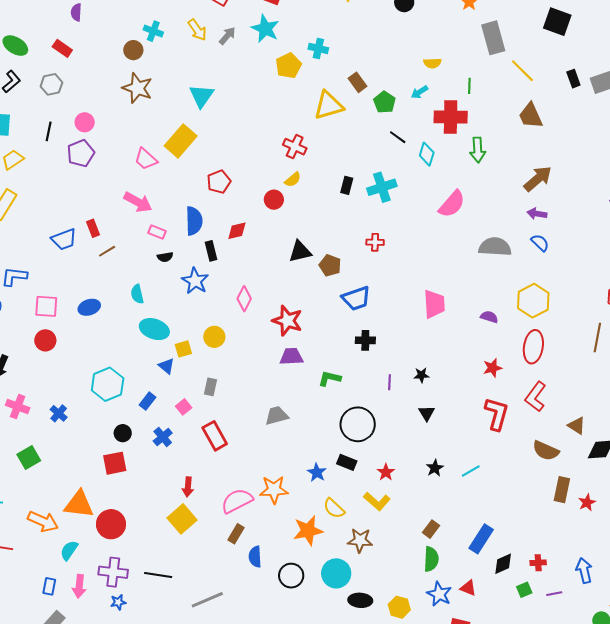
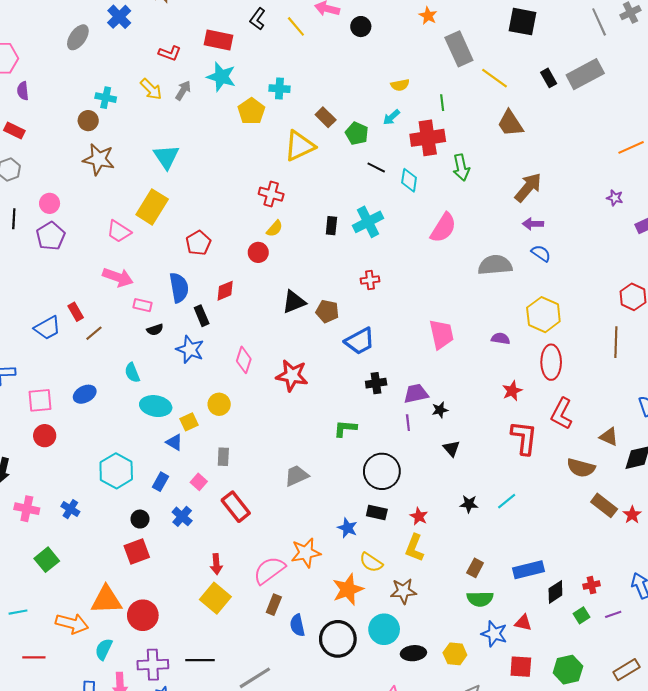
purple trapezoid: (291, 357) -> (416, 394), moved
black star: (435, 468) -> (469, 504), turned -30
brown rectangle: (562, 490) -> (604, 505), turned -55
yellow L-shape: (377, 501) -> (414, 548), turned 80
blue rectangle: (481, 539) -> (528, 570), turned 52
green semicircle: (431, 559) -> (480, 599), turned 95
black circle: (291, 576) -> (338, 639), size x1.4

